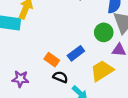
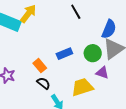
blue rectangle: (76, 53) -> (64, 54), moved

